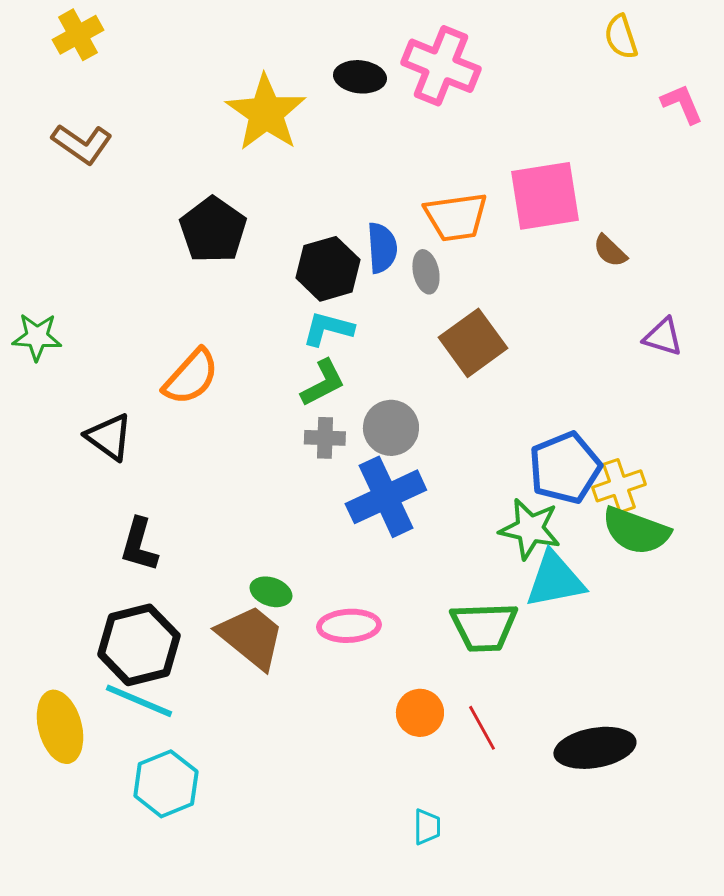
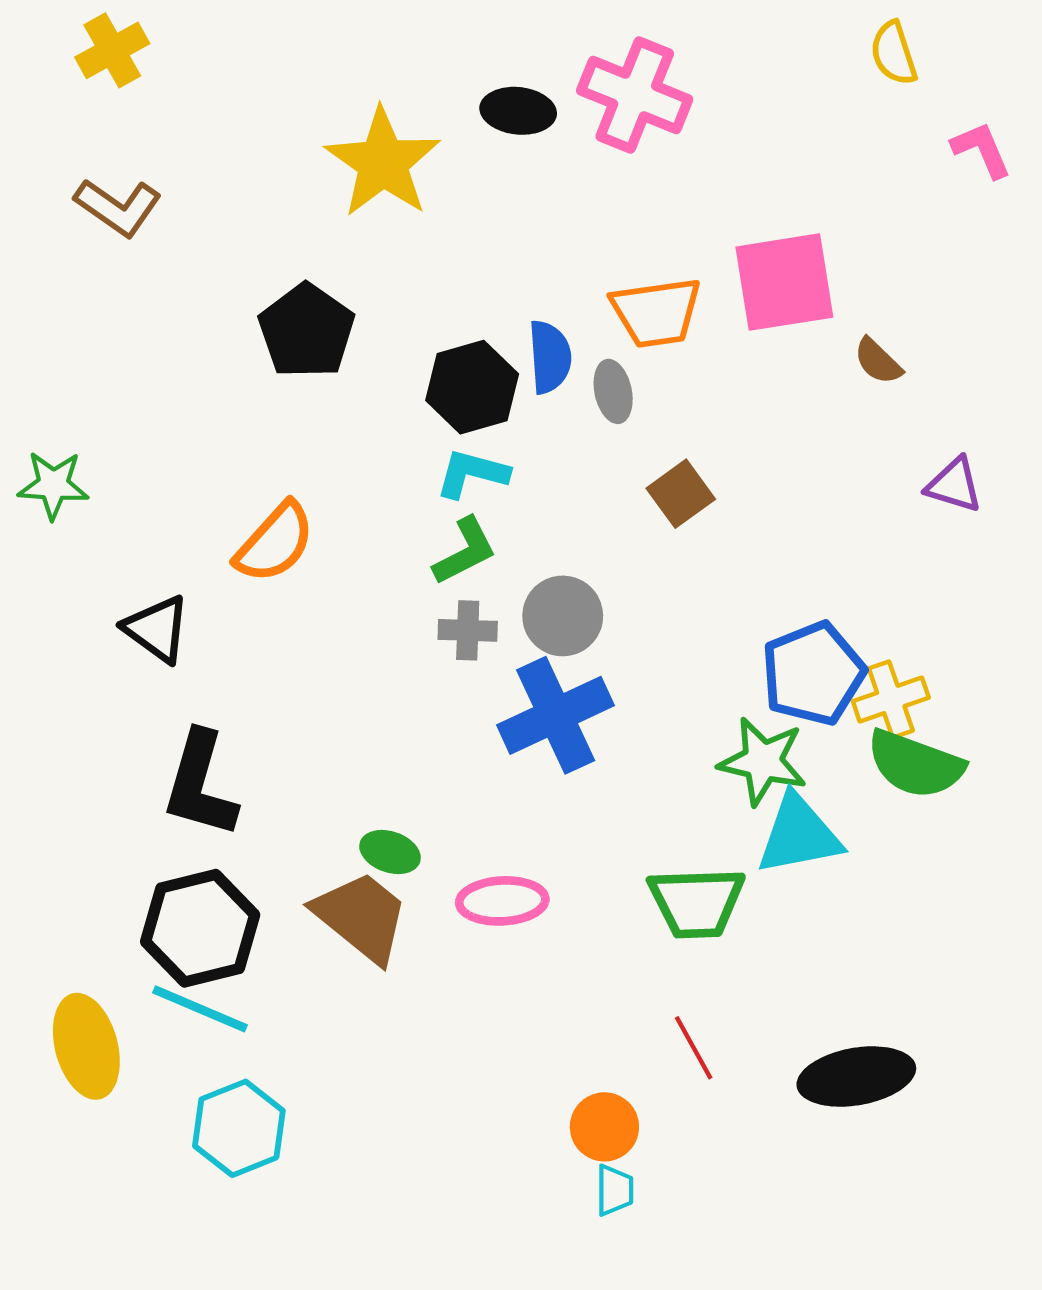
brown square: (473, 343) -> (681, 494), size x0.7
black L-shape: (139, 545) -> (200, 784), size x1.4
orange circle: (420, 713) -> (604, 1127), moved

